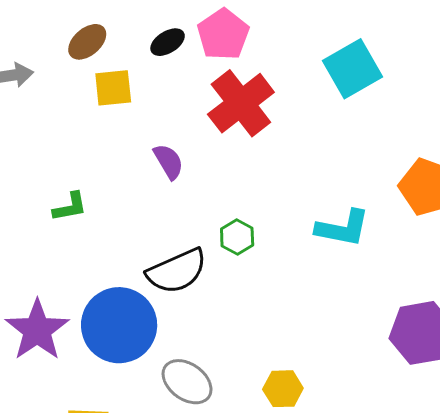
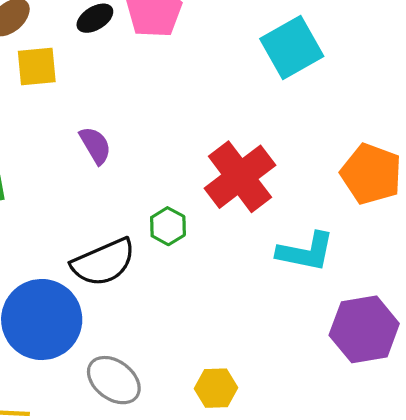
red cross: (241, 103) -> (240, 177), moved
cyan L-shape: (343, 228) -> (306, 252), moved

